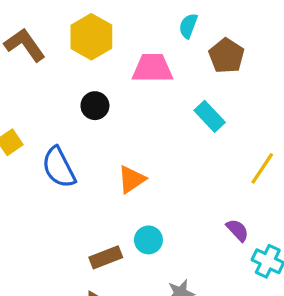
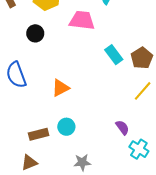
brown pentagon: (227, 56) -> (142, 58), moved
black circle: (95, 106) -> (35, 33), moved

